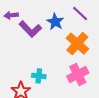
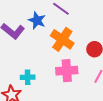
pink cross: (78, 75) -> (67, 71), turned 30

